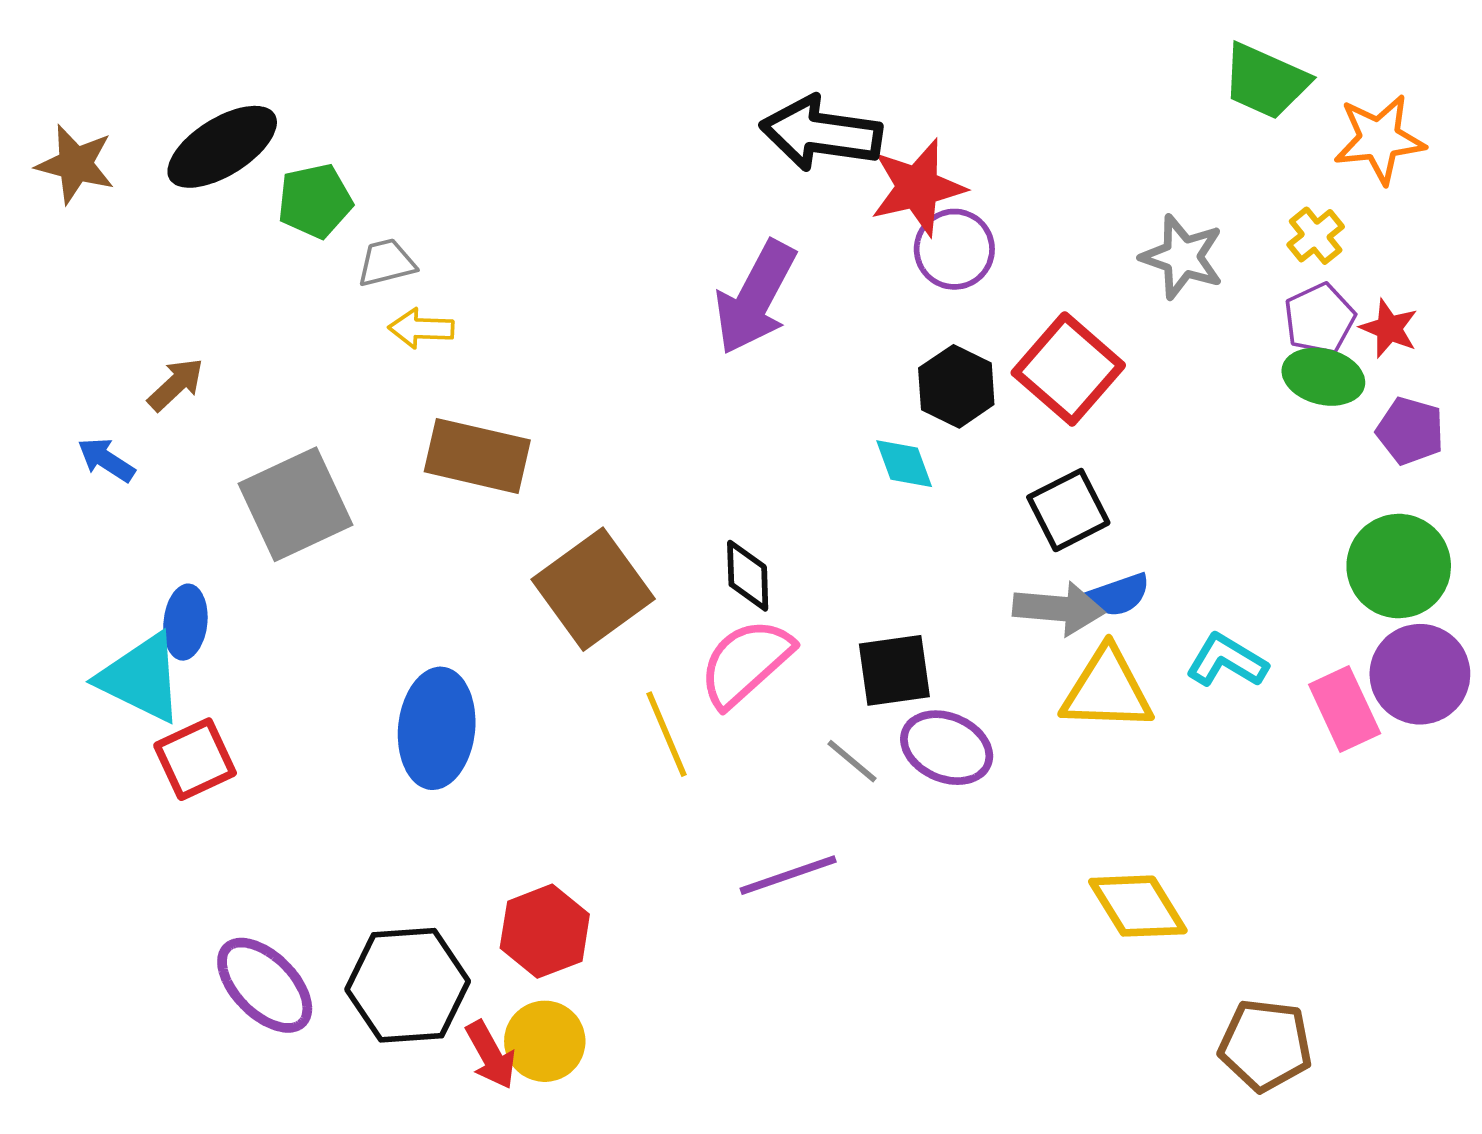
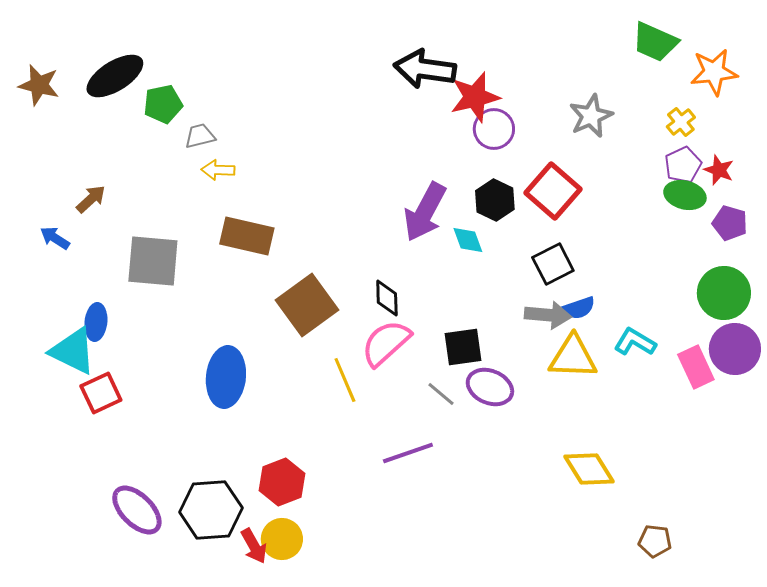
gray star: (1182, 257) -> (591, 116), moved, turned 30
purple arrow: (755, 297) -> (425, 212), moved
gray square: (296, 504) -> (153, 261), turned 30
brown pentagon: (1265, 1045) -> (655, 541), size x0.7

